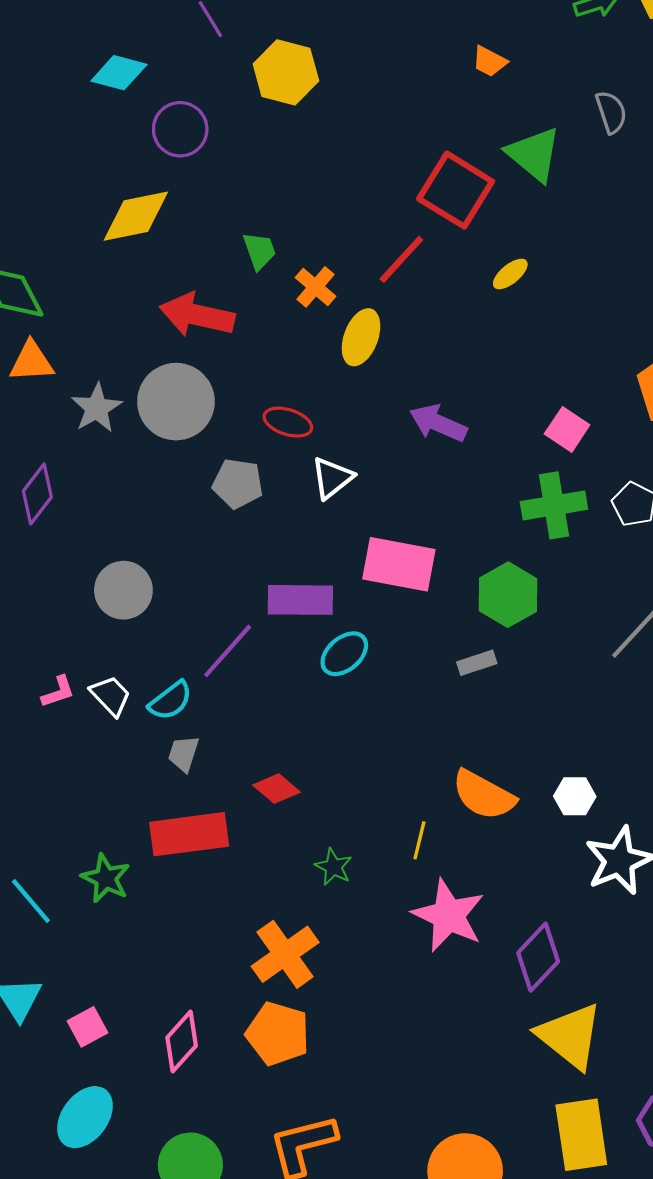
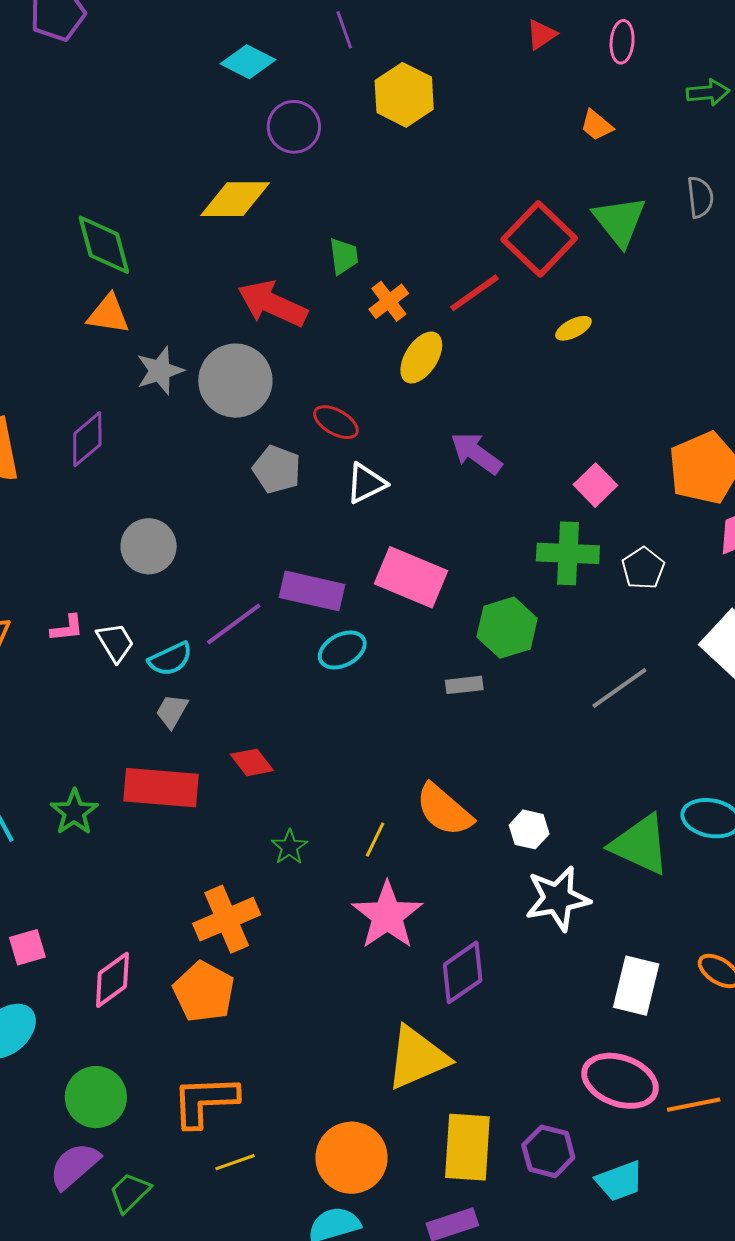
yellow triangle: (570, 1036) -> (417, 1058), moved, turned 46

